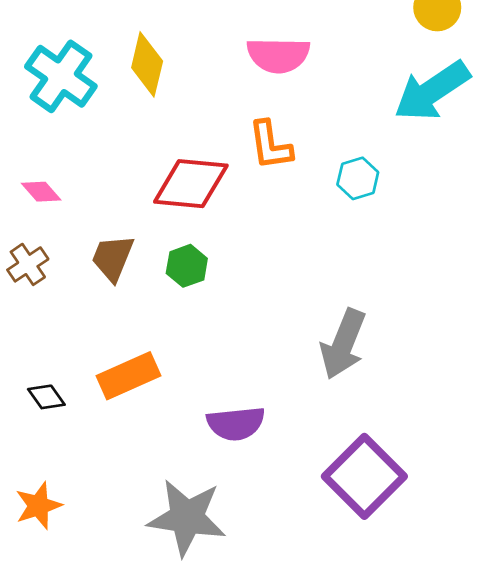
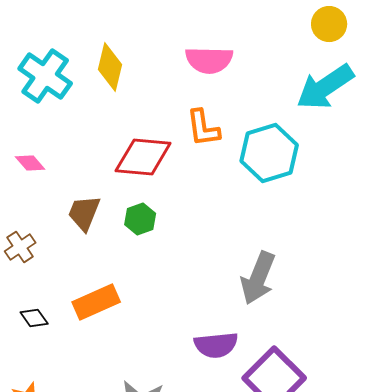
cyan hexagon: (358, 178) -> (269, 153), size x1.8
brown cross: (28, 264) -> (20, 247), moved
purple semicircle: (236, 423) -> (216, 345), moved

